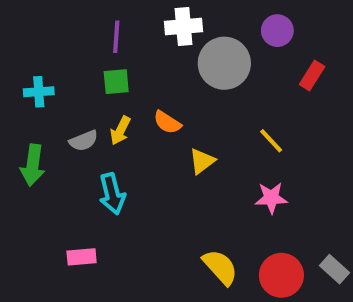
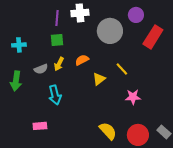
white cross: (184, 27) -> (80, 13), moved
red rectangle: (312, 75) -> (153, 37), size x1.6
orange semicircle: (167, 122) -> (82, 60), turned 120
yellow line: (271, 141) -> (122, 69), moved

